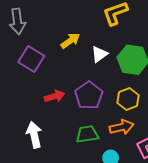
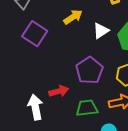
red arrow: (55, 96) -> (59, 91), moved

